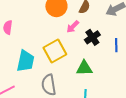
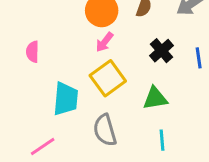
pink arrow: (73, 27) -> (105, 42), moved

